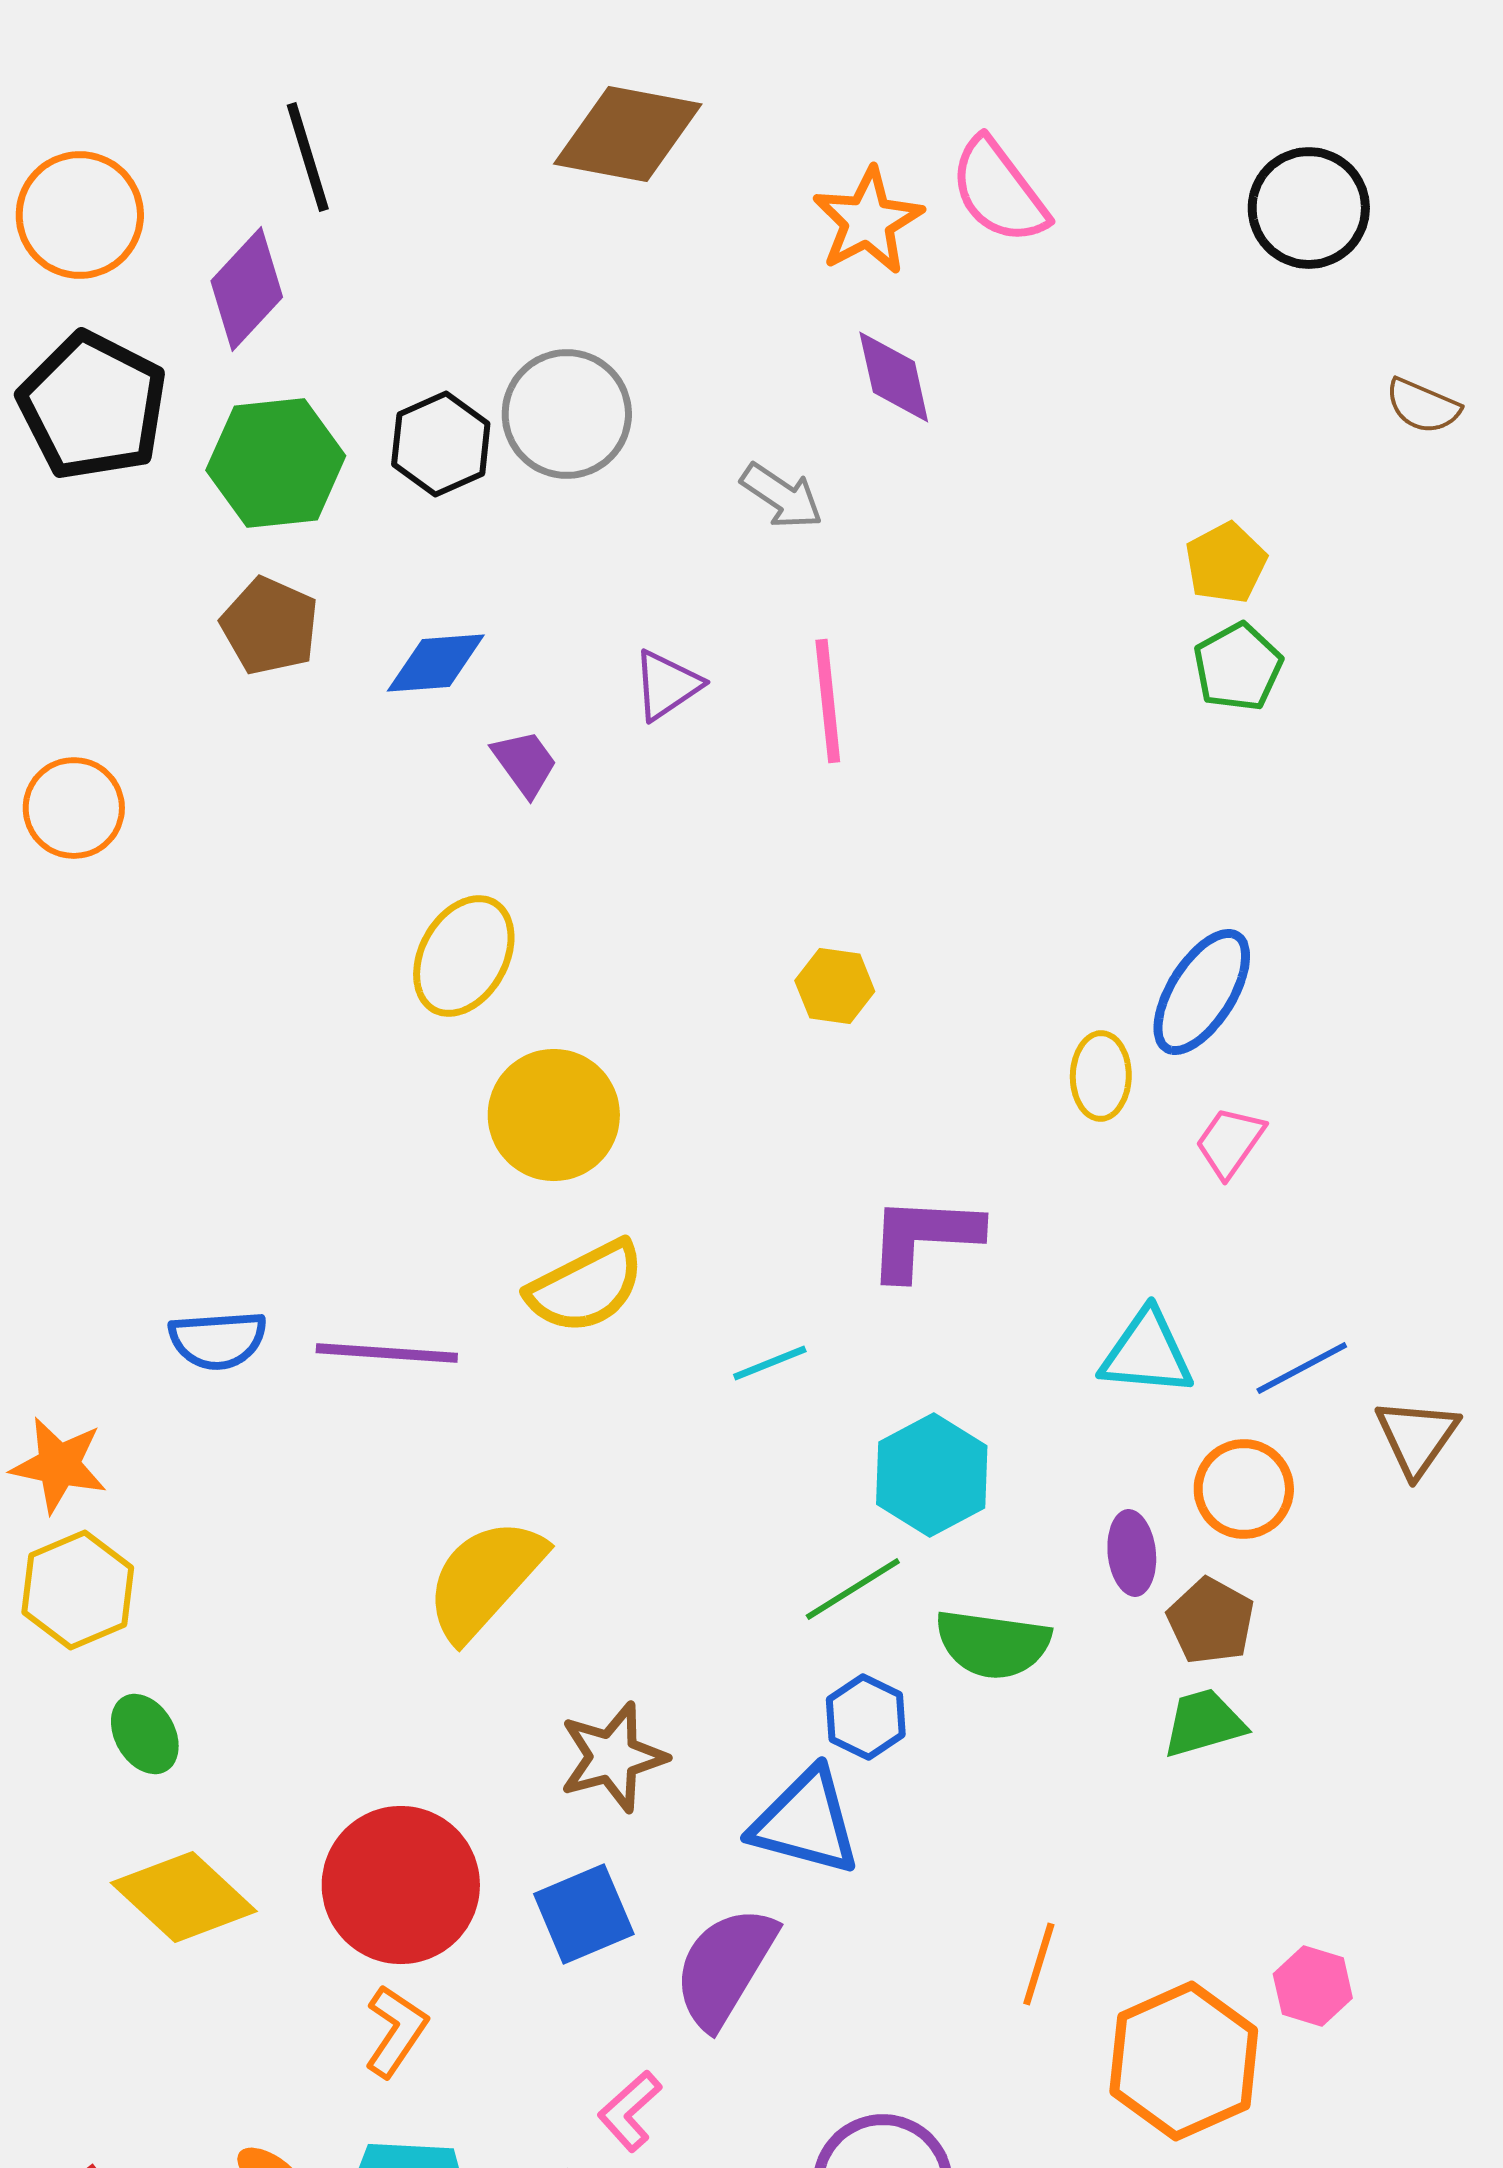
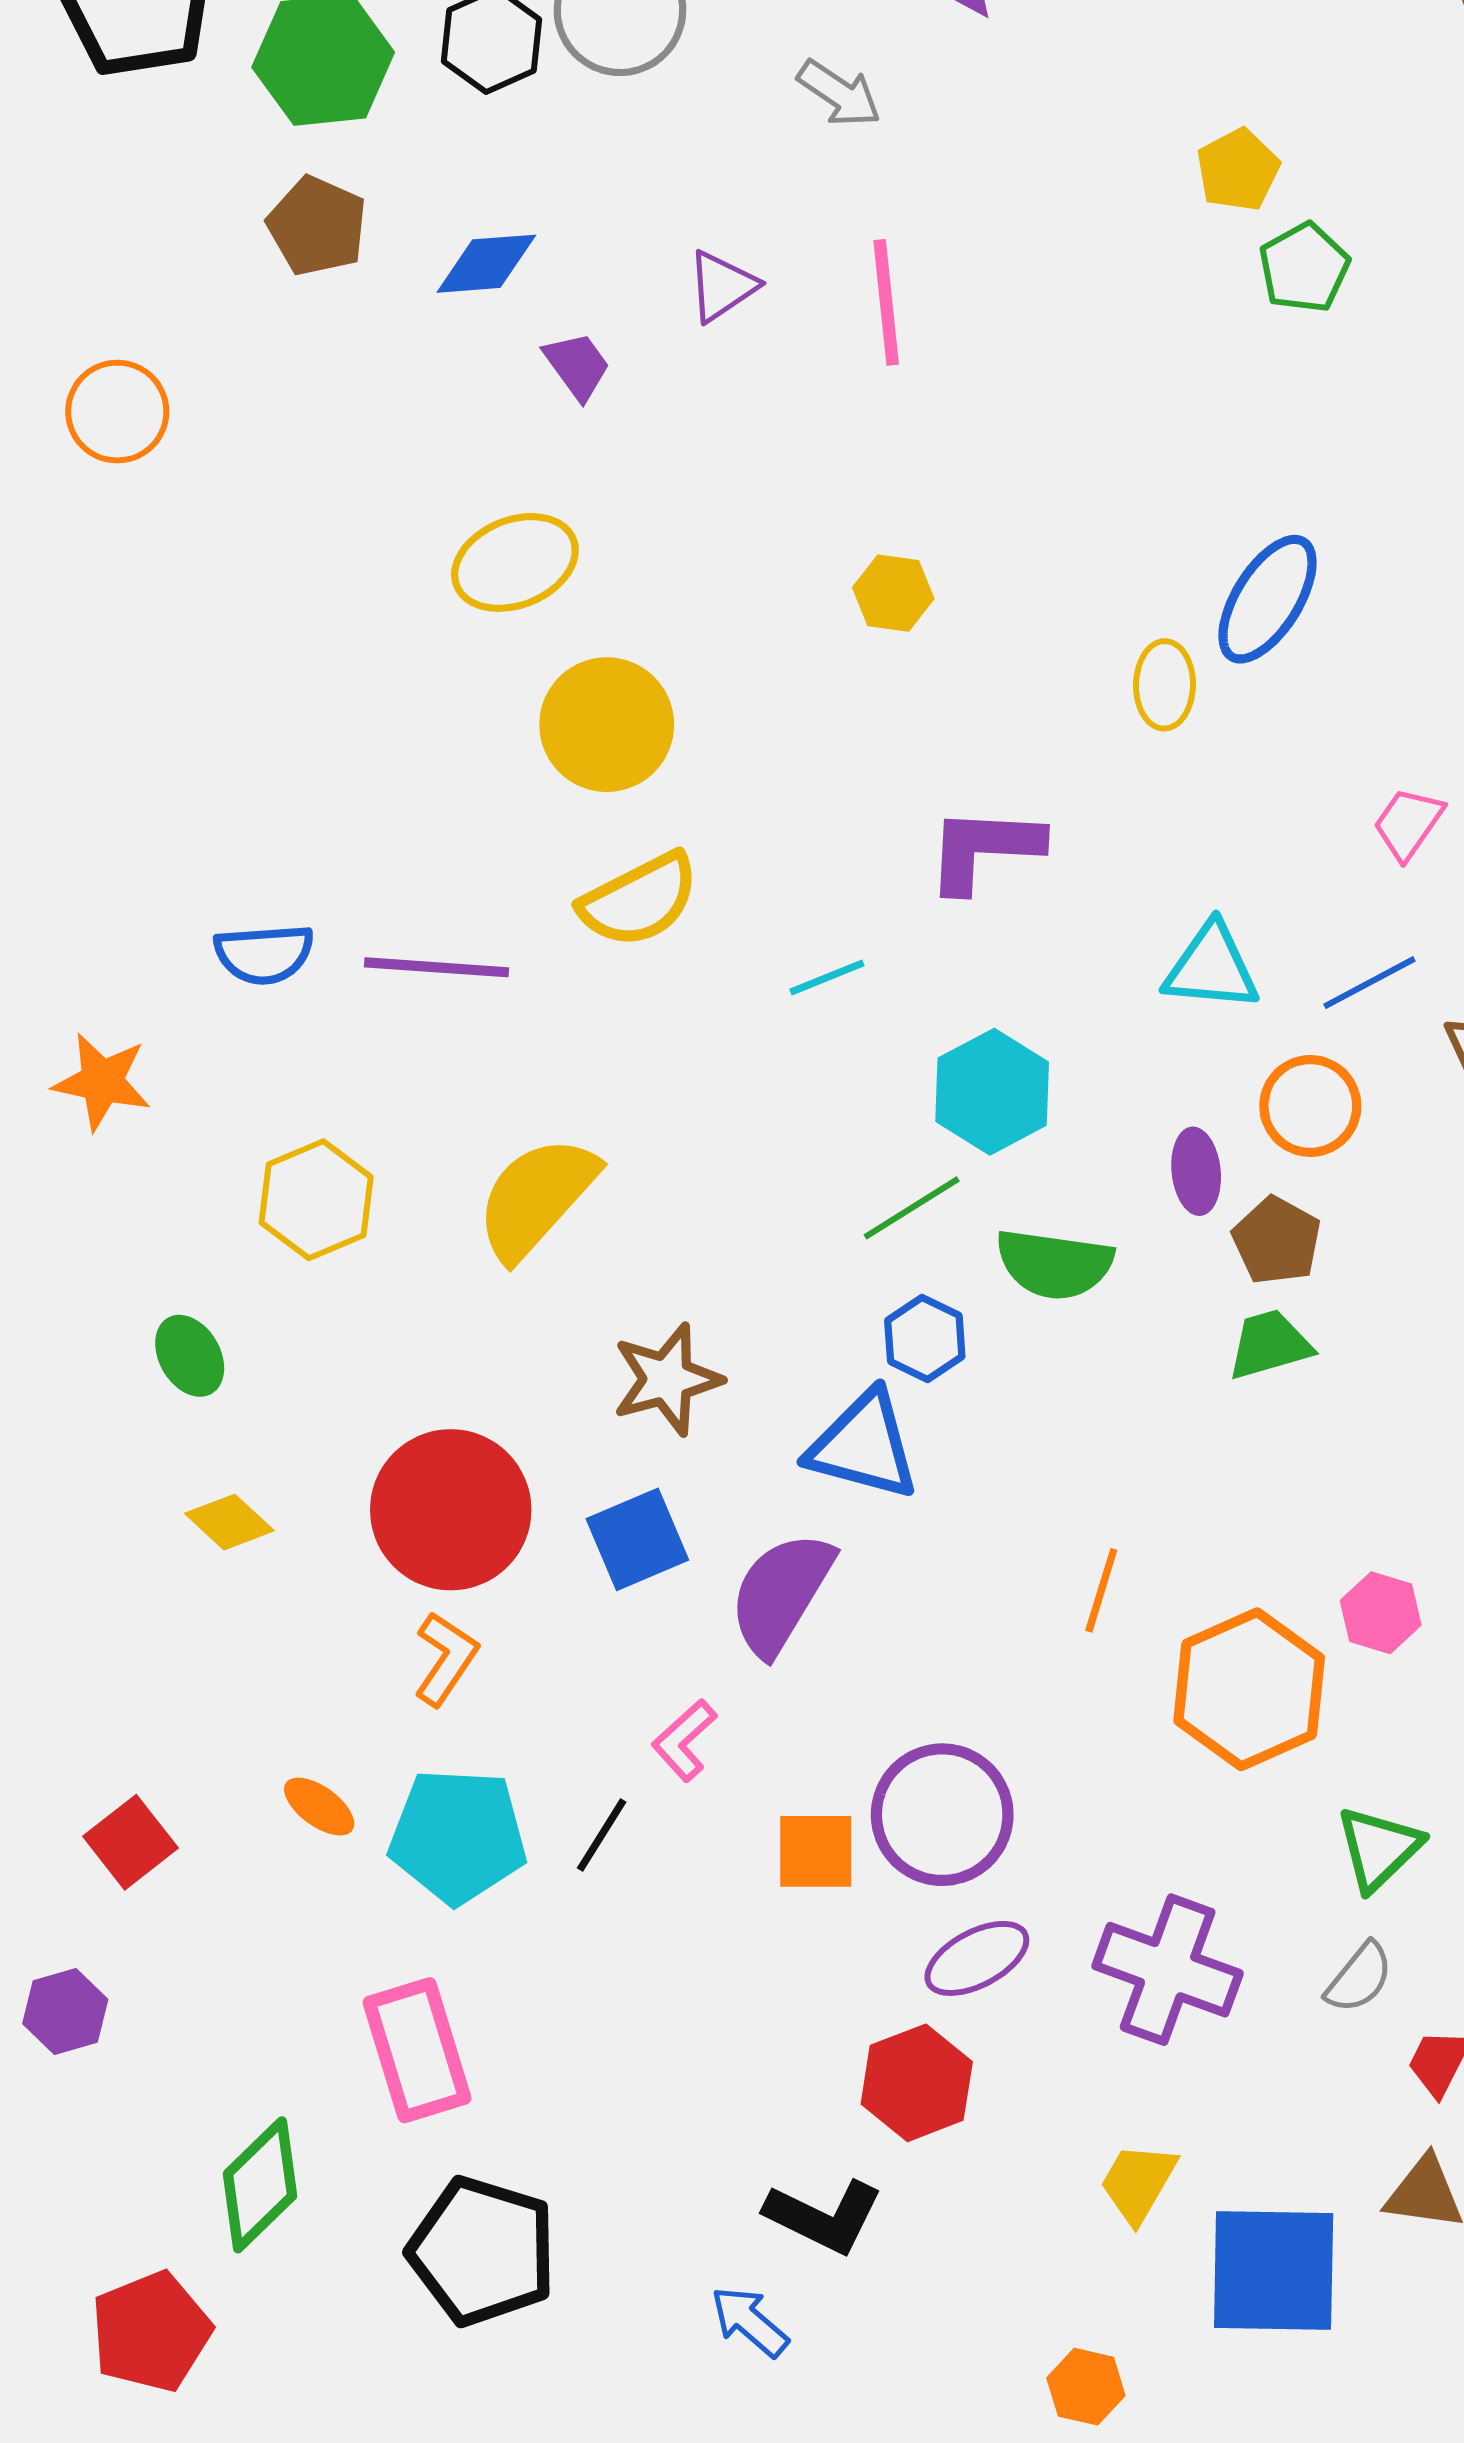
yellow pentagon: (1226, 563) -> (1238, 170), moved
yellow ellipse: (464, 956) -> (515, 562), turned 39
pink trapezoid: (1230, 1142) -> (1408, 824), moved
yellow hexagon: (78, 1590) -> (316, 1200), moved
yellow diamond: (184, 1897) -> (229, 1522), size x0.6

